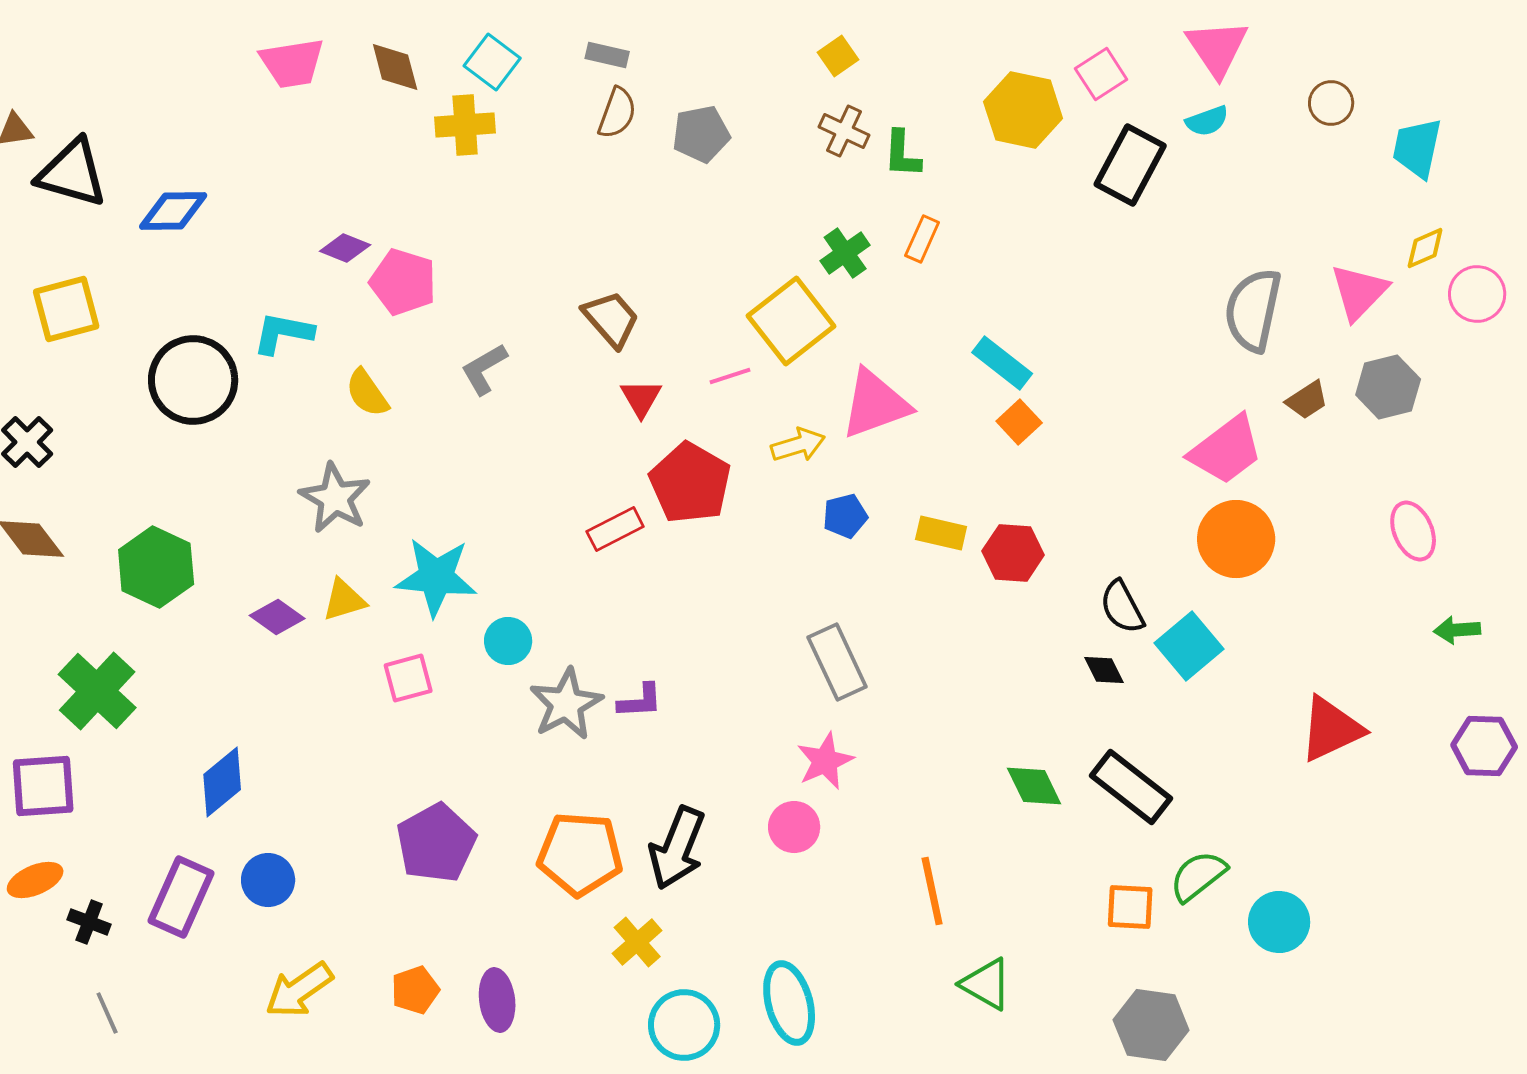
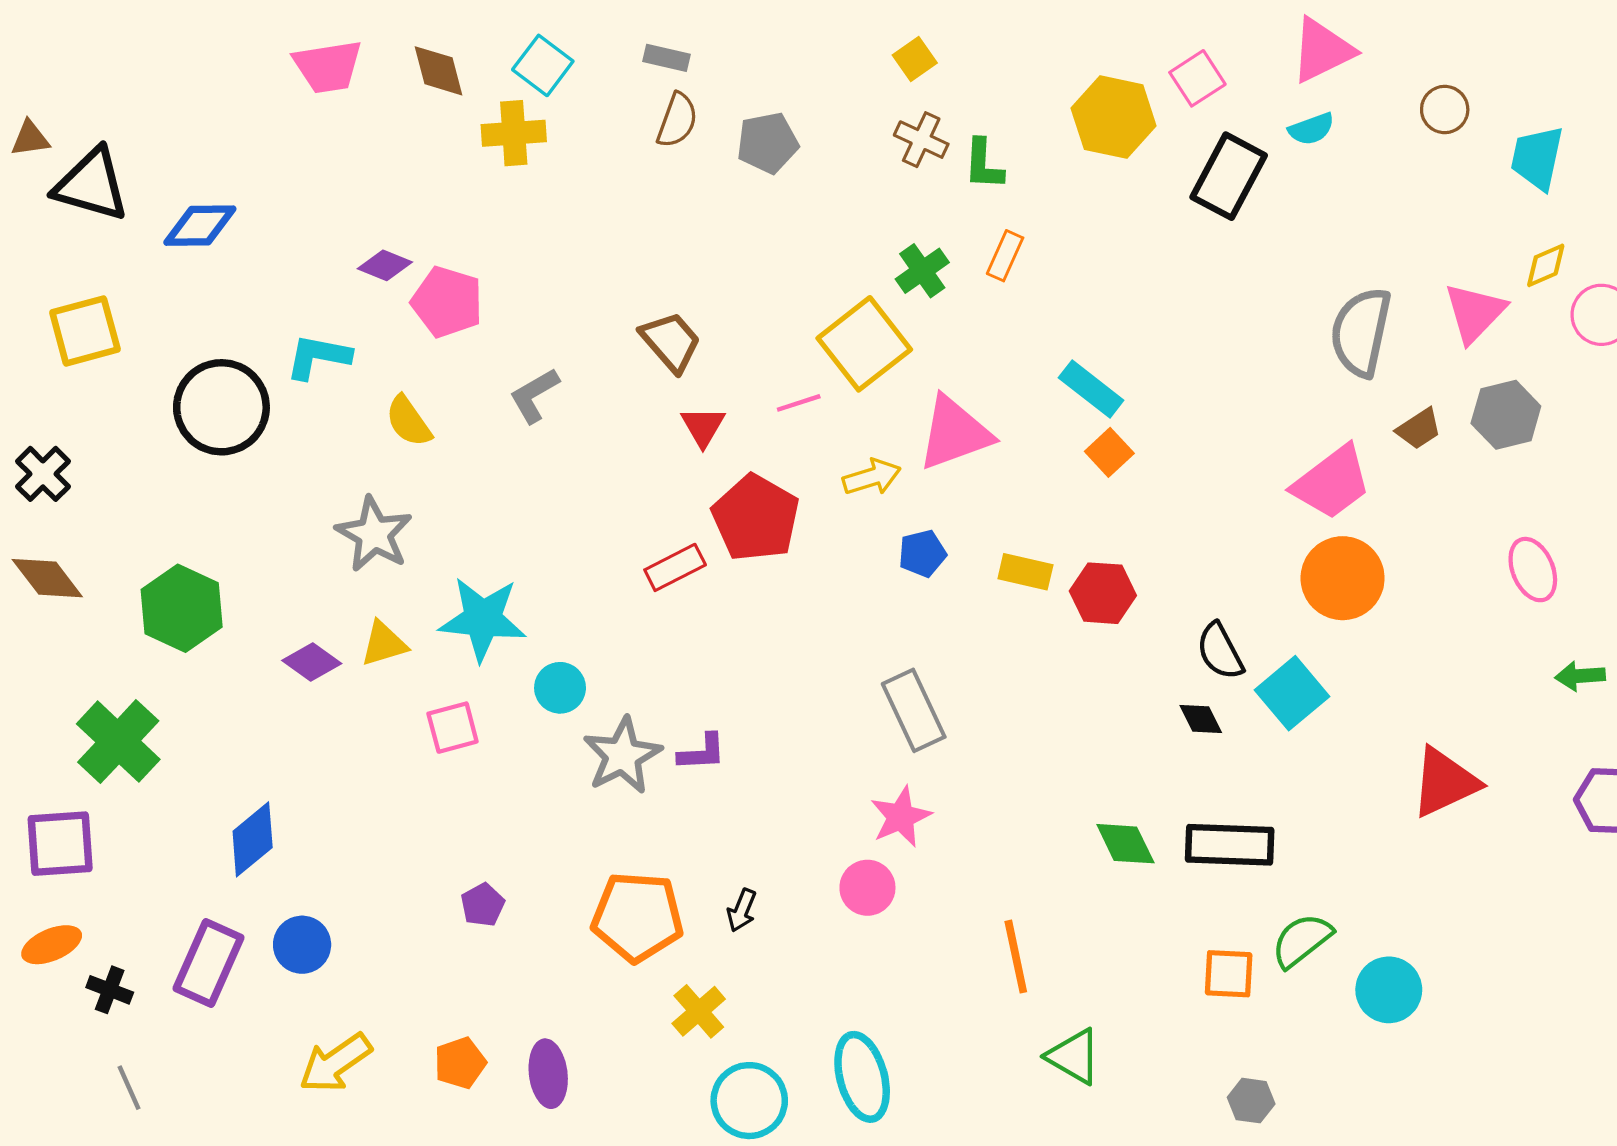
pink triangle: (1217, 48) -> (1322, 50), turned 38
black rectangle: (1131, 787) -> (1230, 845), turned -36
purple pentagon: (436, 843) -> (483, 905), size x0.5
black arrow: (677, 848) -> (742, 910), size x0.5
gray hexagon: (1151, 1025) -> (1251, 1101), size x0.6

